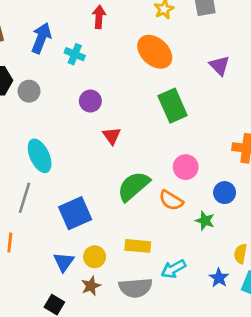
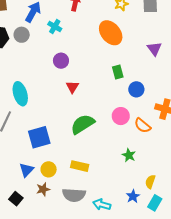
gray circle: (29, 91) -> (22, 35), moved
green rectangle: (173, 106) -> (118, 72), size x0.6
blue circle: (225, 193) -> (136, 89), moved
orange semicircle: (171, 200) -> (143, 126), moved
cyan arrow: (173, 269) -> (102, 205), moved, turned 36

